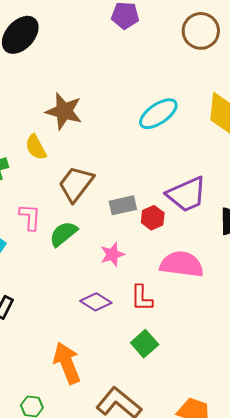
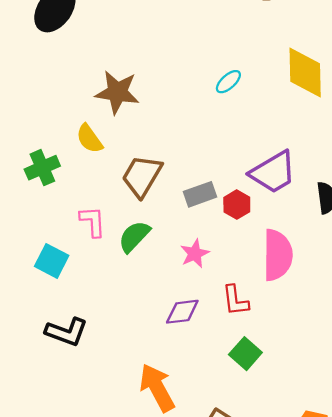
cyan ellipse: (158, 114) -> (228, 82), size x0.6
pink semicircle: (182, 264) -> (278, 255), turned 90
purple diamond: (96, 302) -> (182, 312), turned -32

